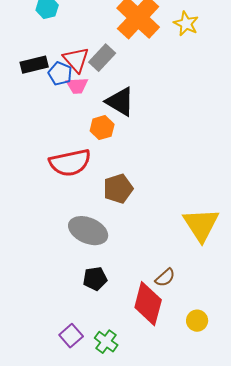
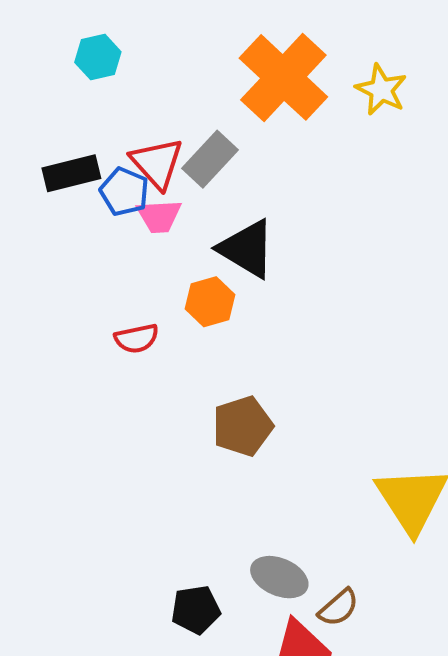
red semicircle: (70, 163) -> (137, 338), moved, size x0.5
gray ellipse: (88, 231) -> (279, 577), moved, size x0.7

